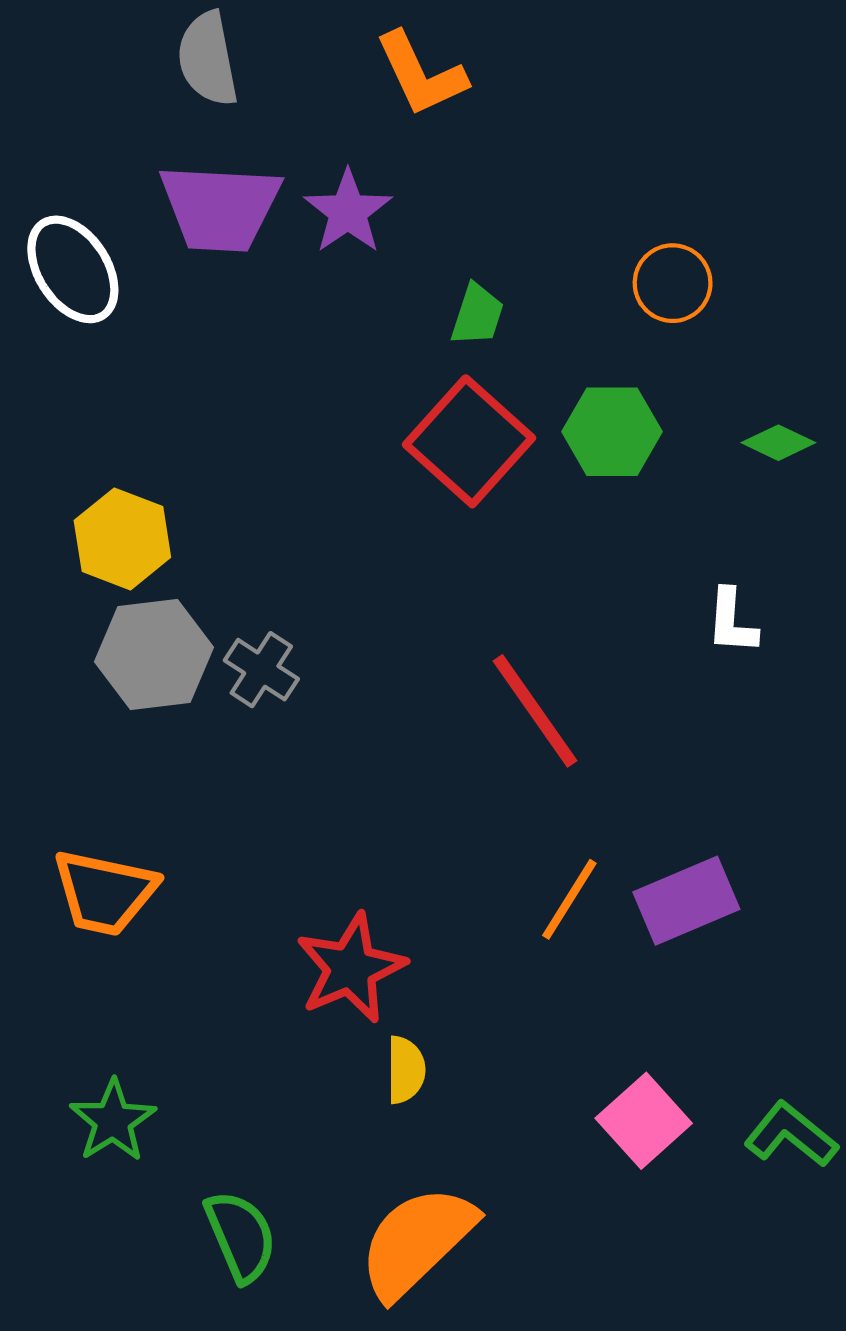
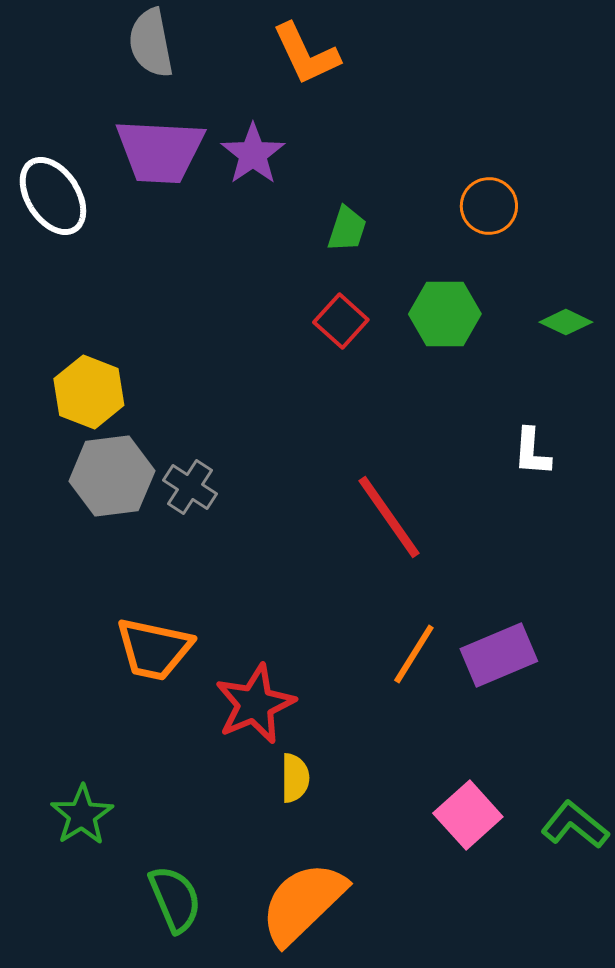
red square: (469, 441) -> (341, 321), size x0.6
orange trapezoid: (105, 892) -> (154, 649), moved

